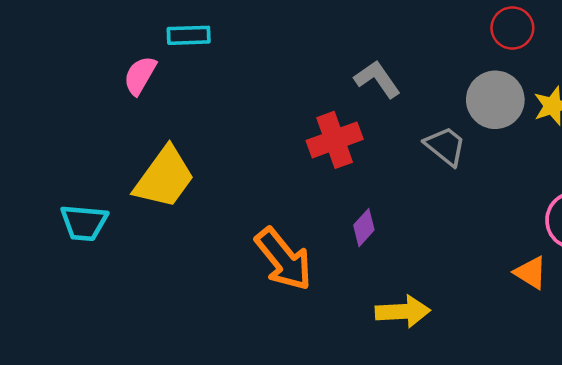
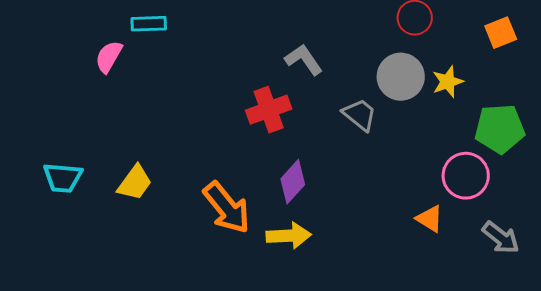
yellow trapezoid: (164, 178) -> (135, 183), moved, size x0.7
purple diamond: (364, 228) -> (293, 182), size x1.4
yellow arrow: (403, 312) -> (289, 236), moved

